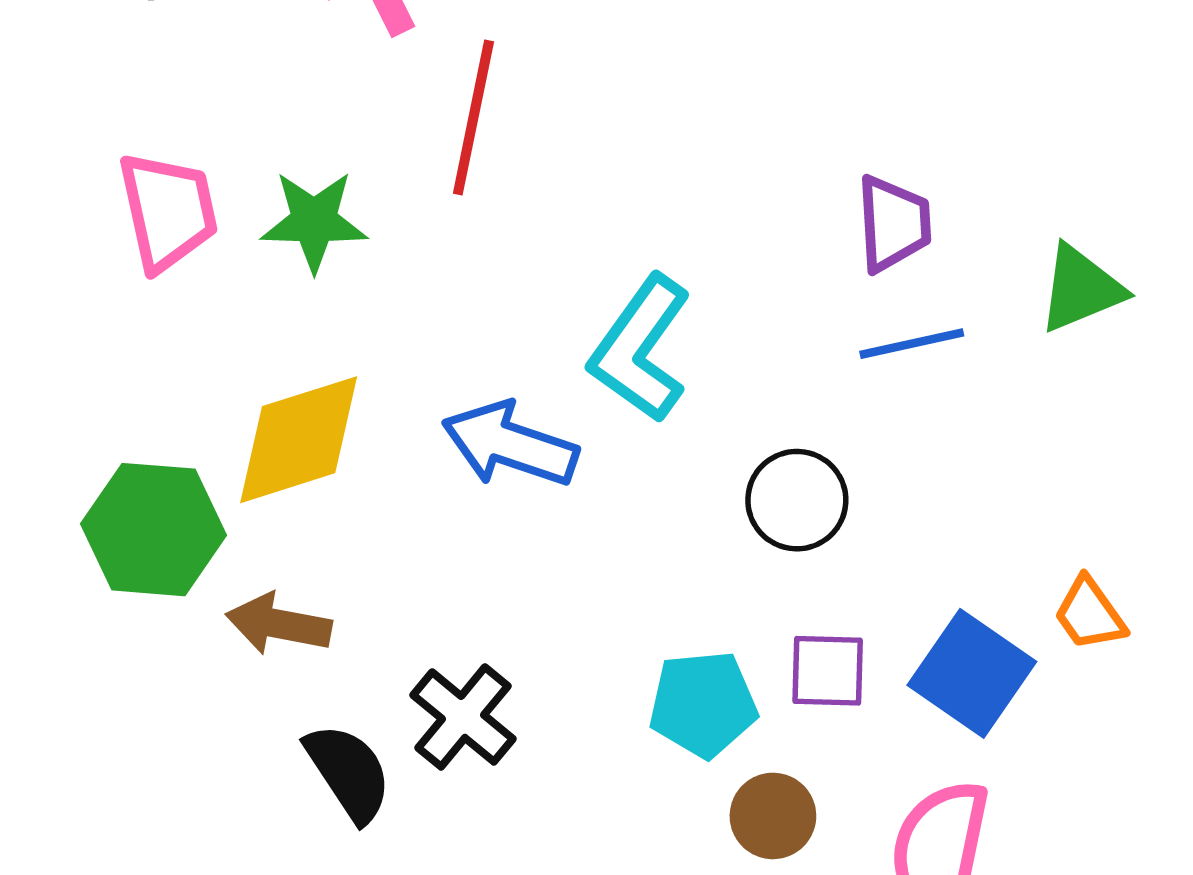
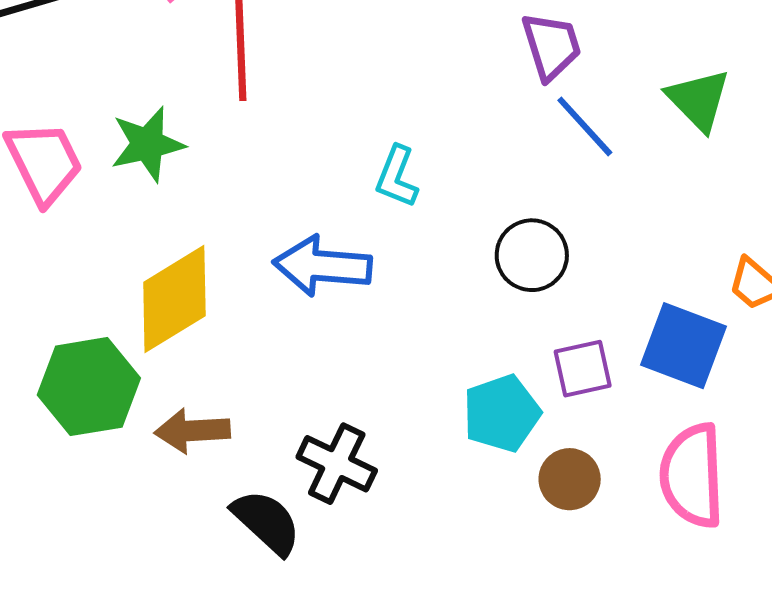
green triangle: (1081, 289) -> (698, 100), moved, turned -38
blue line: (912, 344) -> (585, 126), turned 74
cyan L-shape: (640, 349) -> (397, 177), size x0.6

